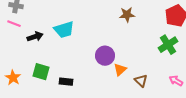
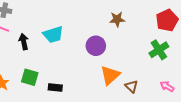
black arrow: (35, 37) -> (24, 42), turned -84
purple circle: (105, 56) -> (96, 46), moved
orange triangle: (120, 70) -> (110, 75), size x1.5

